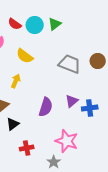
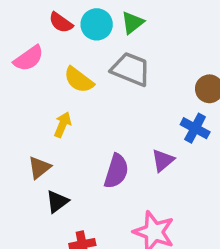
gray trapezoid: (70, 64) -> (131, 69), moved
blue cross: (90, 108) -> (195, 128), moved, turned 35

